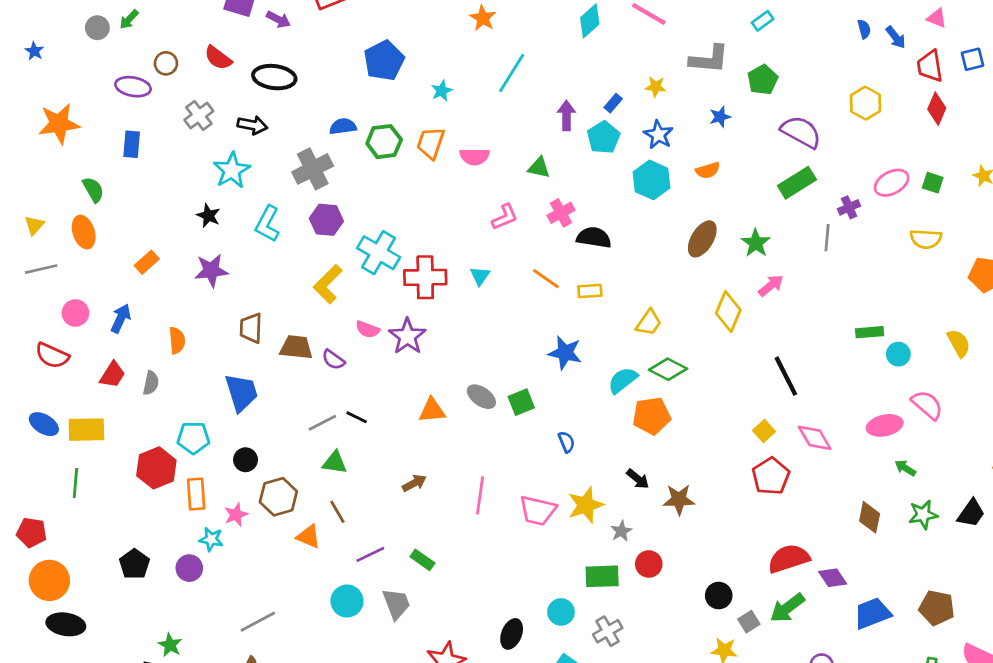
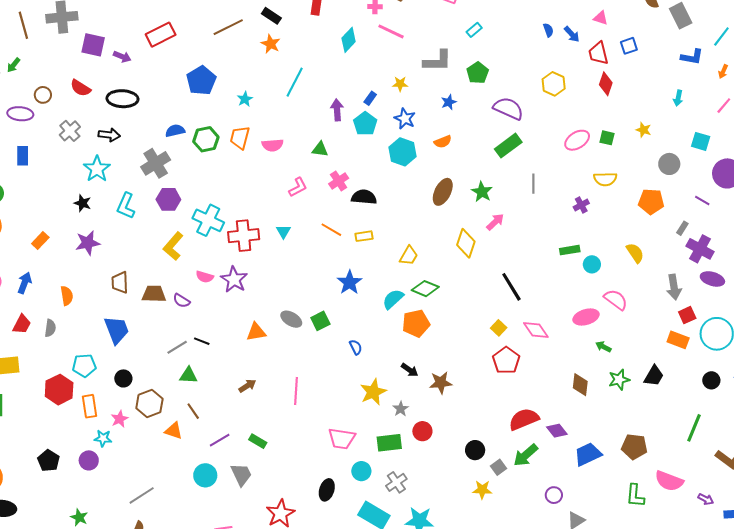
purple cross: (849, 207) -> (581, 205), moved
blue star: (565, 353) -> (350, 282), turned 30
pink trapezoid: (538, 510) -> (342, 439), moved

